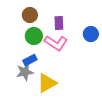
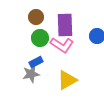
purple rectangle: (59, 23) -> (65, 25), size x1.6
yellow triangle: (47, 83) -> (67, 80), moved

